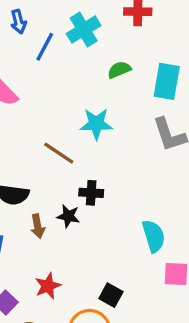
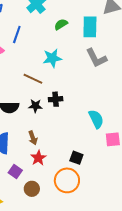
blue line: (45, 47) -> (17, 34), moved
black star: (68, 216) -> (35, 106), moved
brown arrow: (38, 226) -> (33, 138), moved

